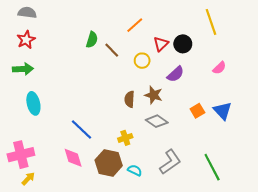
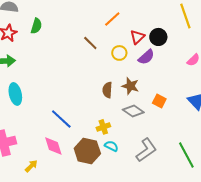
green semicircle: (92, 40) -> (36, 26), moved
purple semicircle: (175, 74) -> (146, 57), moved
orange square: (197, 111) -> (159, 101), moved, turned -32
cyan semicircle: (135, 170) -> (111, 146), moved
yellow arrow: (28, 179) -> (31, 166), moved

